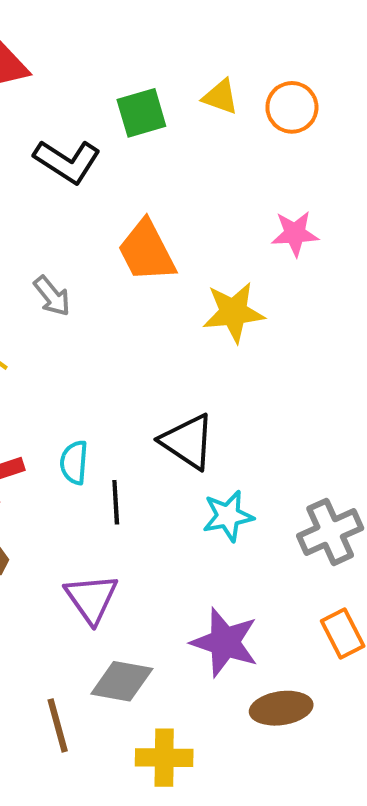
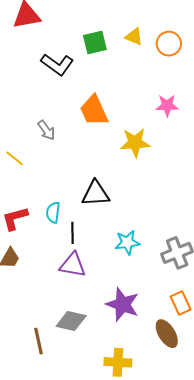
black triangle: (188, 442) -> (96, 194), moved, turned -40
purple triangle: (91, 598) -> (73, 265), moved, turned -48
brown ellipse: (281, 708) -> (167, 334), moved, turned 64
yellow cross: (164, 758) -> (118, 362), moved

